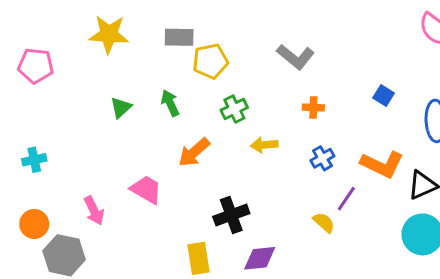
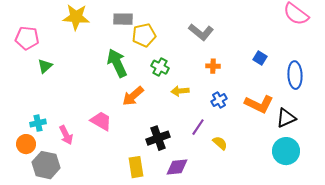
green arrow: (170, 103) -> (117, 63), size x1.6
green triangle: (121, 108) -> (45, 66), moved
green cross: (234, 109) -> (160, 67), turned -36
cyan cross: (34, 160) -> (38, 123), moved
purple line: (346, 199) -> (198, 127), moved

